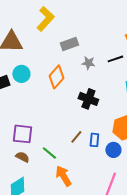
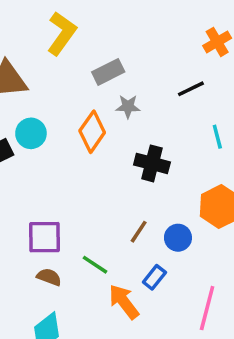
gray star: (88, 63) -> (128, 107), moved
blue rectangle: (94, 140) -> (154, 277), moved, turned 40
blue circle: (113, 150) -> (178, 238), moved

